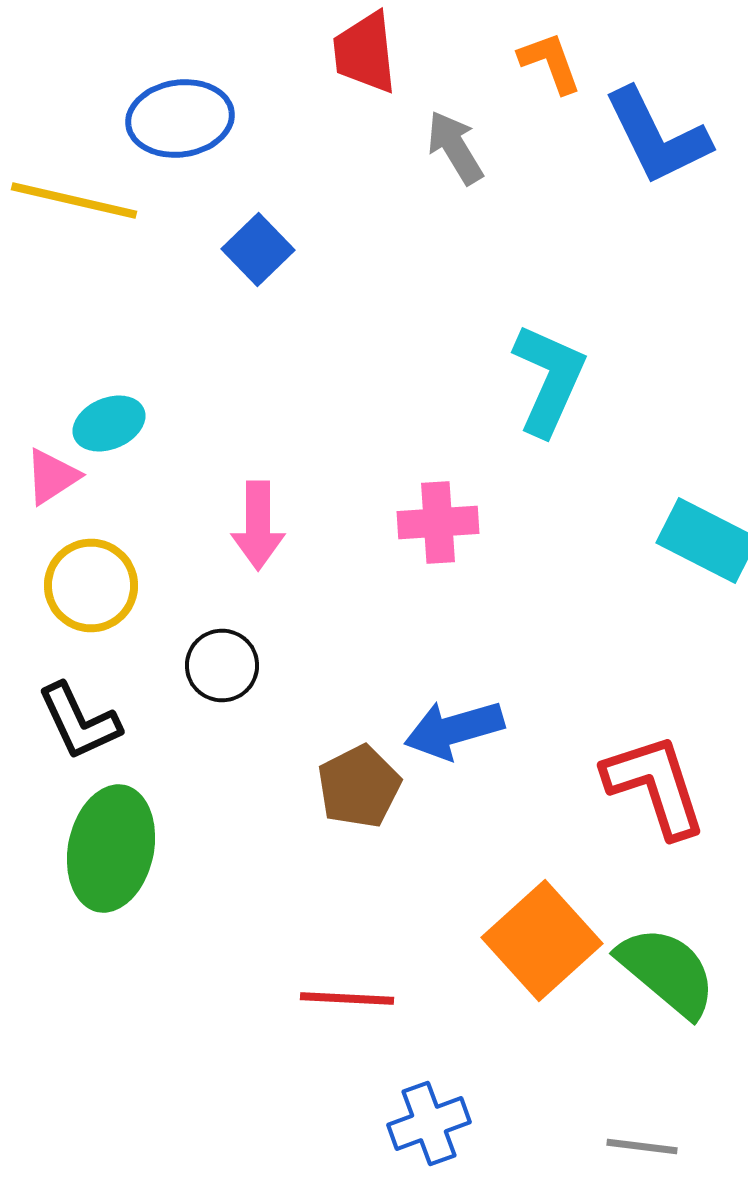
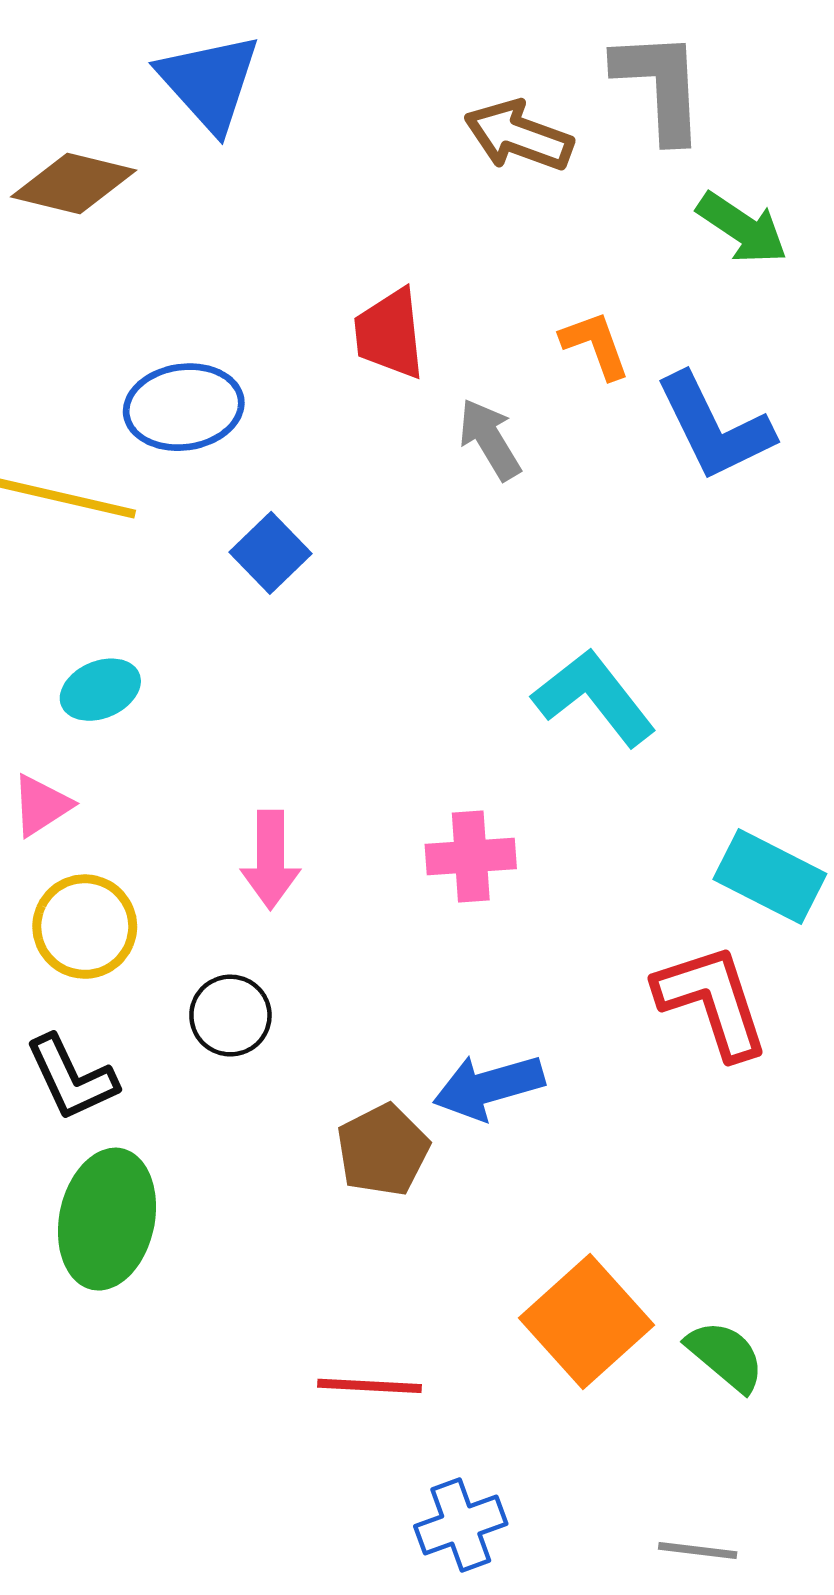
cyan L-shape: (549, 380) -> (594, 697), turned -62
cyan ellipse: (109, 424) -> (100, 690), moved
red L-shape: (655, 786) -> (712, 1001), moved
green semicircle: (667, 972) -> (725, 1356), size x0.7

